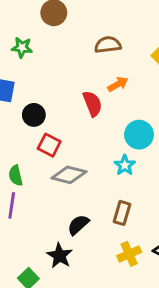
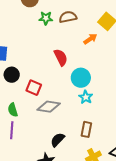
green star: (22, 47) -> (46, 18), moved
orange arrow: (118, 84) -> (90, 39), moved
black circle: (34, 115) -> (12, 75), moved
cyan circle: (139, 135) -> (81, 78), moved

